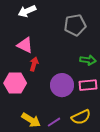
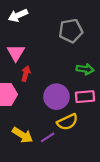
pink triangle: (25, 45) -> (16, 53), turned 36
yellow semicircle: (81, 117) -> (67, 122), moved

